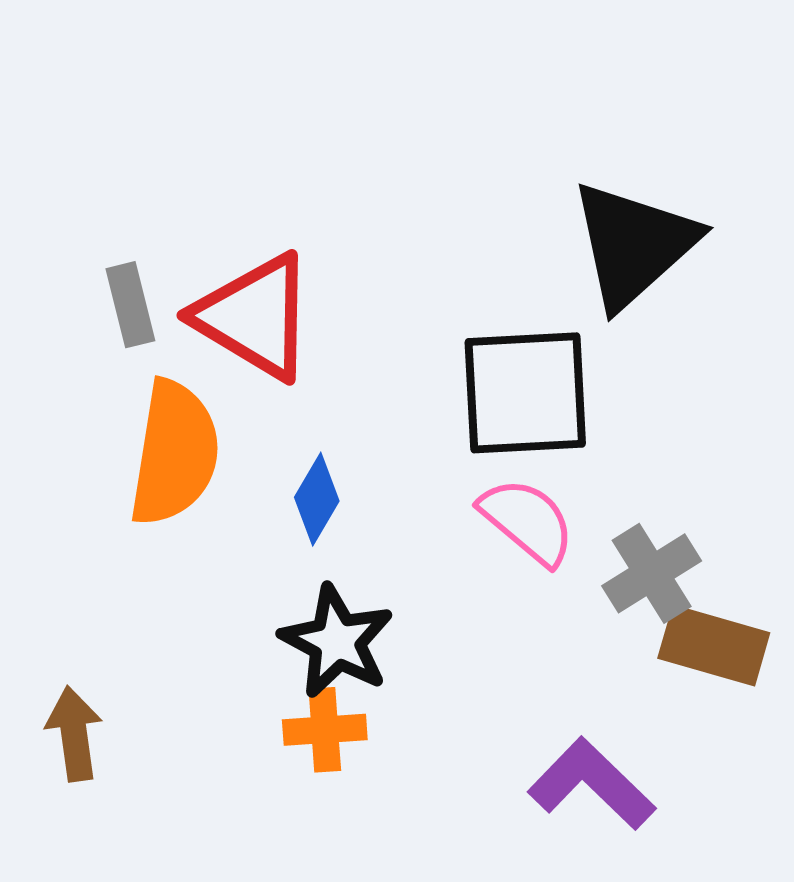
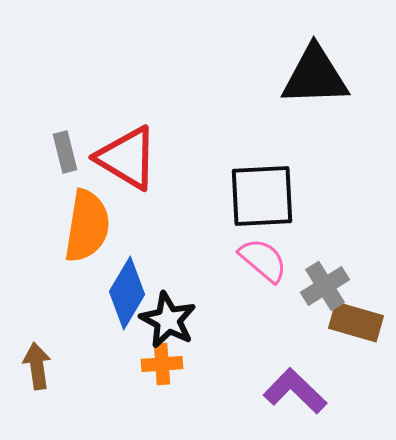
black triangle: (634, 244) -> (315, 76), moved, turned 40
blue diamond: (317, 499) -> (127, 293), moved, size x1.6

